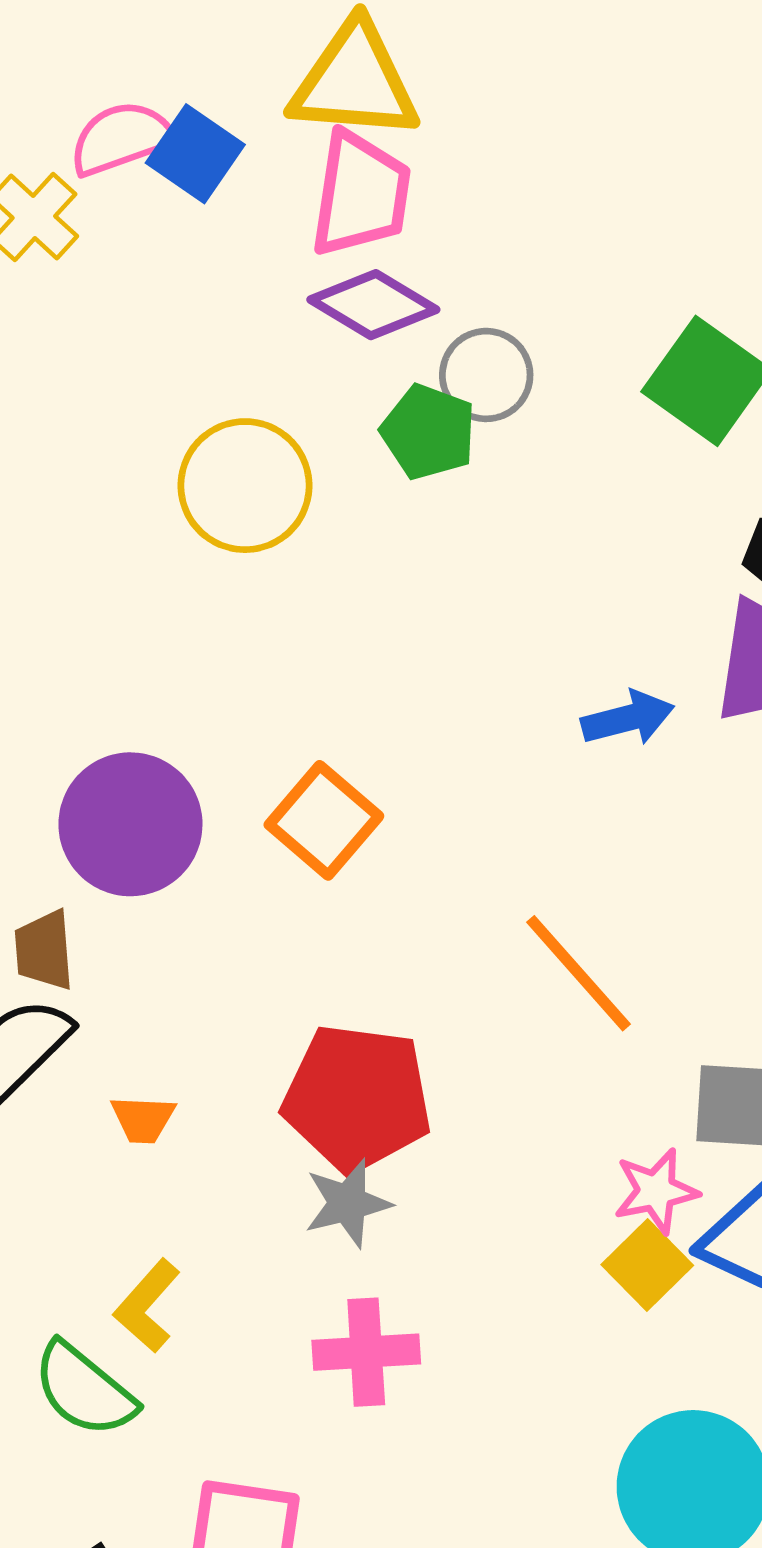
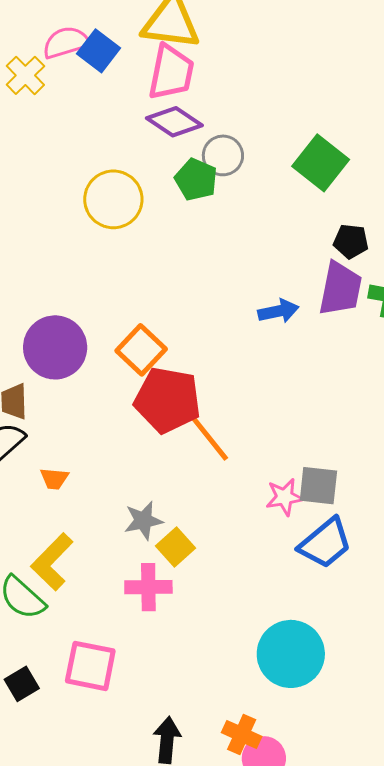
orange line: (578, 973) -> (206, 434), moved
red pentagon: (357, 1098) -> (167, 400), moved
pink star: (656, 1191) -> (285, 497), moved
yellow square: (647, 1265) -> (175, 547), moved
yellow L-shape: (147, 1306) -> (52, 562), size x1.4

